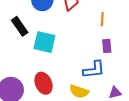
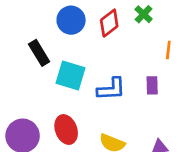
orange line: (102, 19) -> (168, 50), moved
blue L-shape: (94, 70) -> (111, 89), moved

